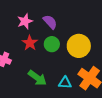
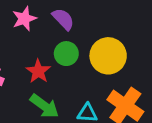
red star: (30, 43) -> (38, 71), moved

